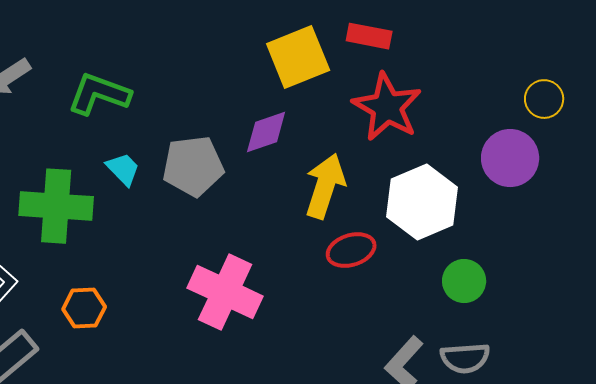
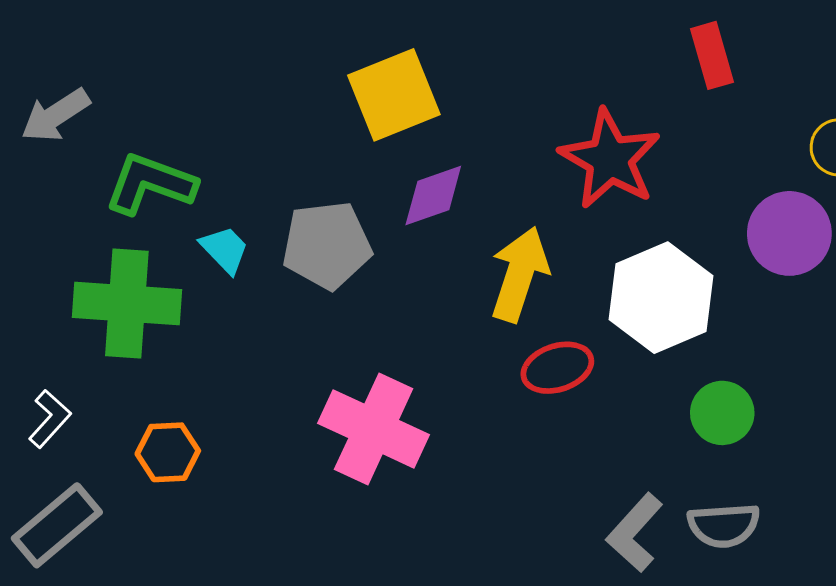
red rectangle: (369, 36) -> (712, 55), moved, turned 63
yellow square: (298, 57) -> (394, 95), moved
green L-shape: (99, 94) -> (150, 184), moved

